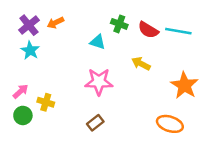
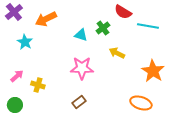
orange arrow: (55, 23) -> (46, 19), size x1.5
green cross: (119, 24) -> (103, 28), moved, turned 32
purple cross: (29, 25) -> (14, 12), moved
red semicircle: (148, 30) -> (123, 12), moved
green circle: (23, 115) -> (15, 105), moved

